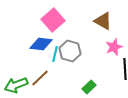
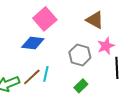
gray hexagon: (70, 51) -> (80, 55), moved
cyan line: (55, 54) -> (46, 74), moved

